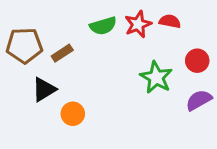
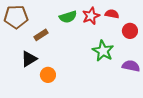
brown pentagon: (24, 46) -> (16, 17), moved
red circle: (197, 61) -> (130, 31), moved
purple semicircle: (199, 100) -> (131, 66), turned 42

